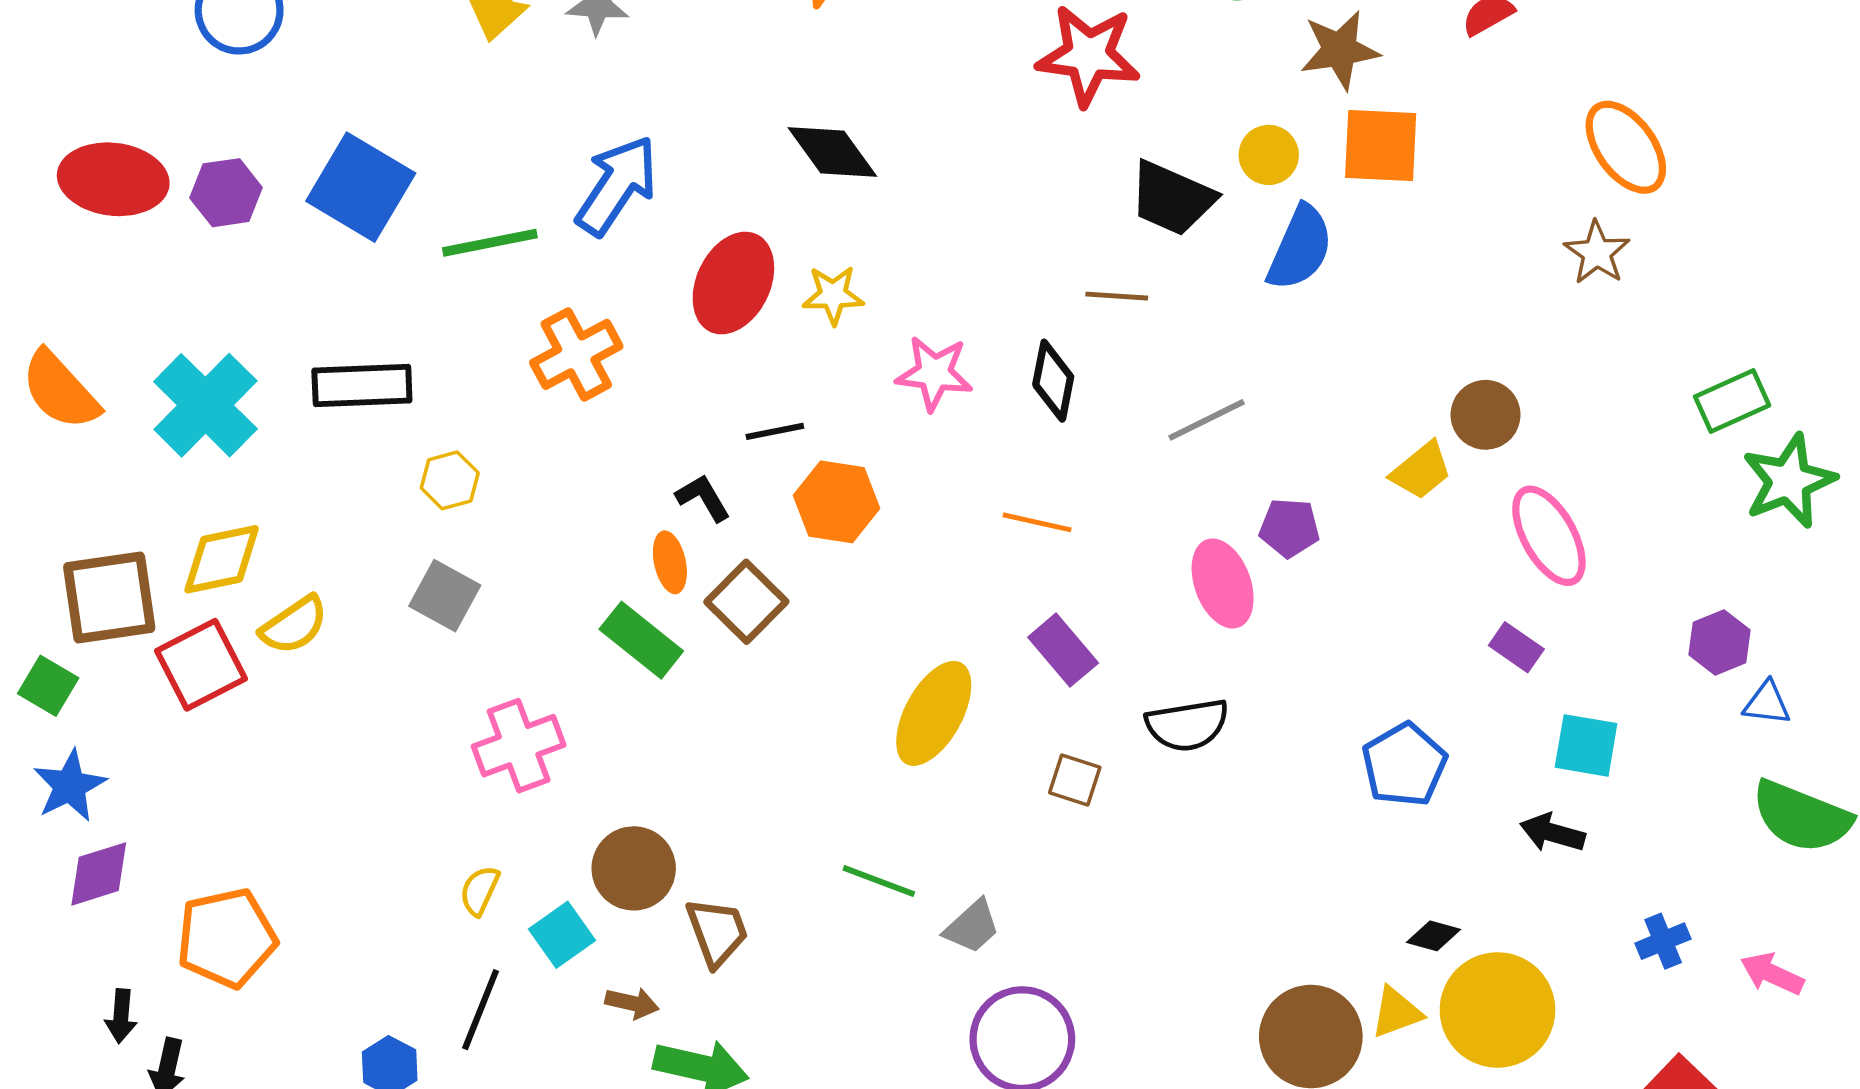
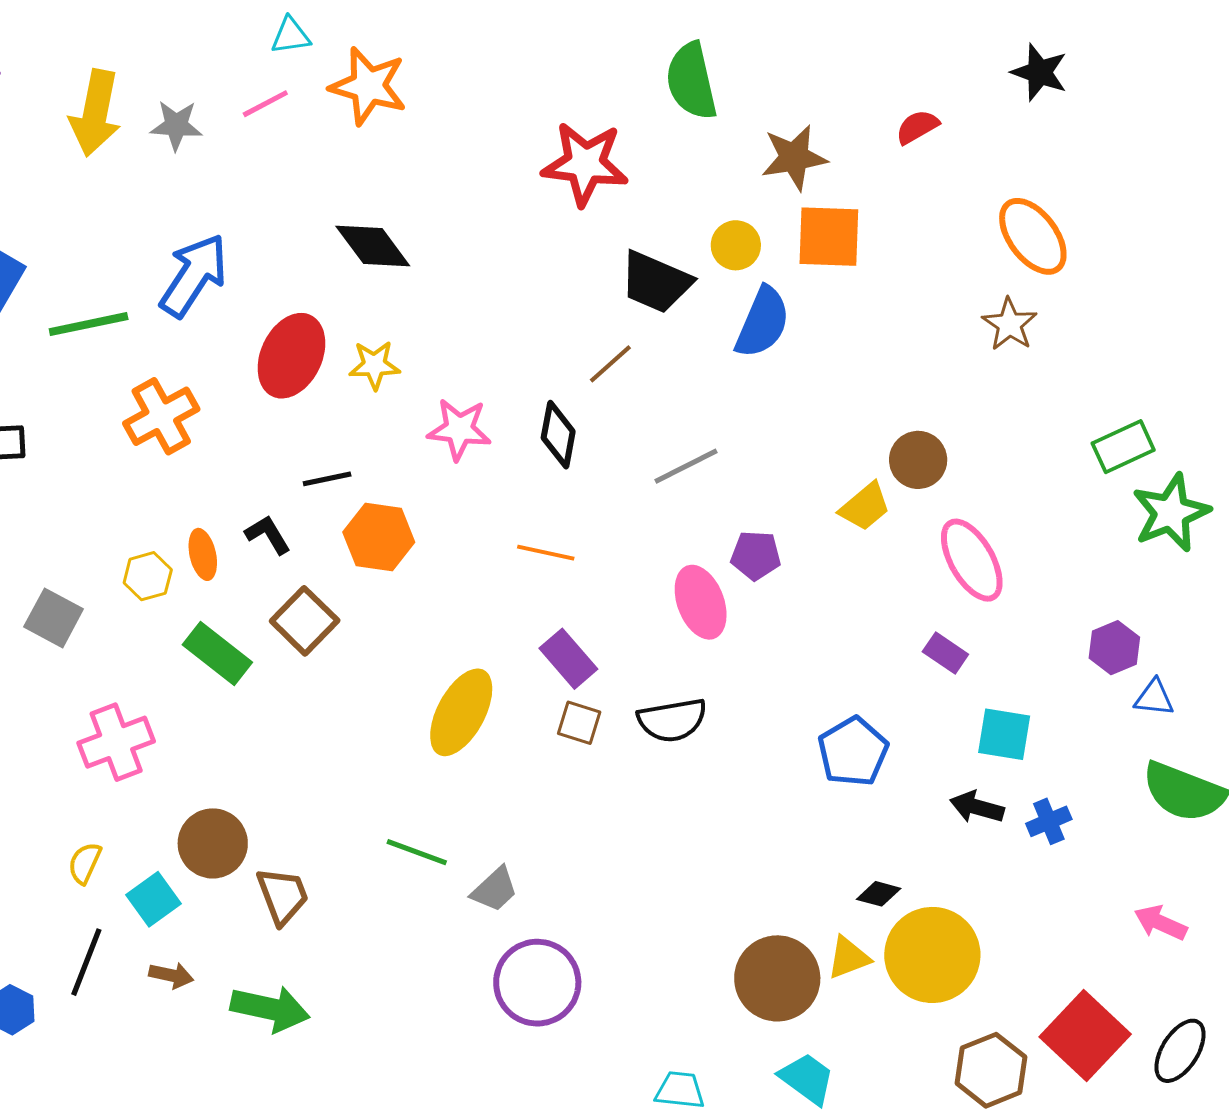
brown line: (1117, 296) -> (610, 364), turned -45
yellow hexagon: (450, 480) -> (148, 576), moved
orange ellipse: (670, 562) -> (203, 554), moved
brown square: (1075, 780) -> (579, 723), moved
blue cross: (1663, 941) -> (1049, 821), moved
brown arrow: (632, 1003) -> (171, 975), moved

